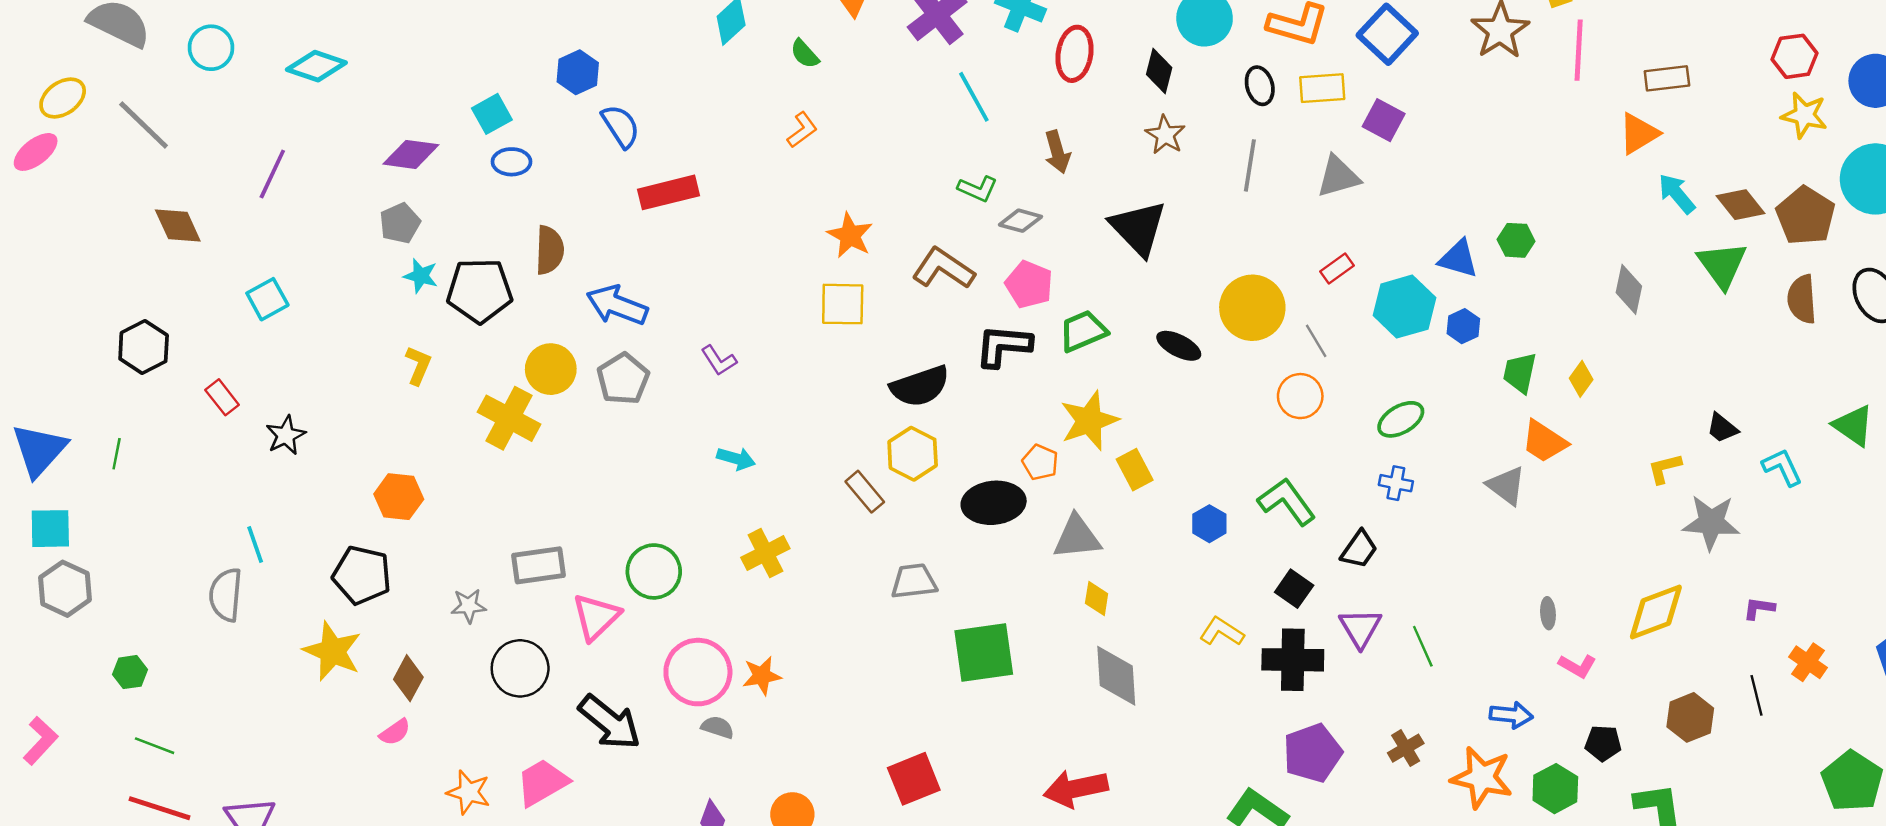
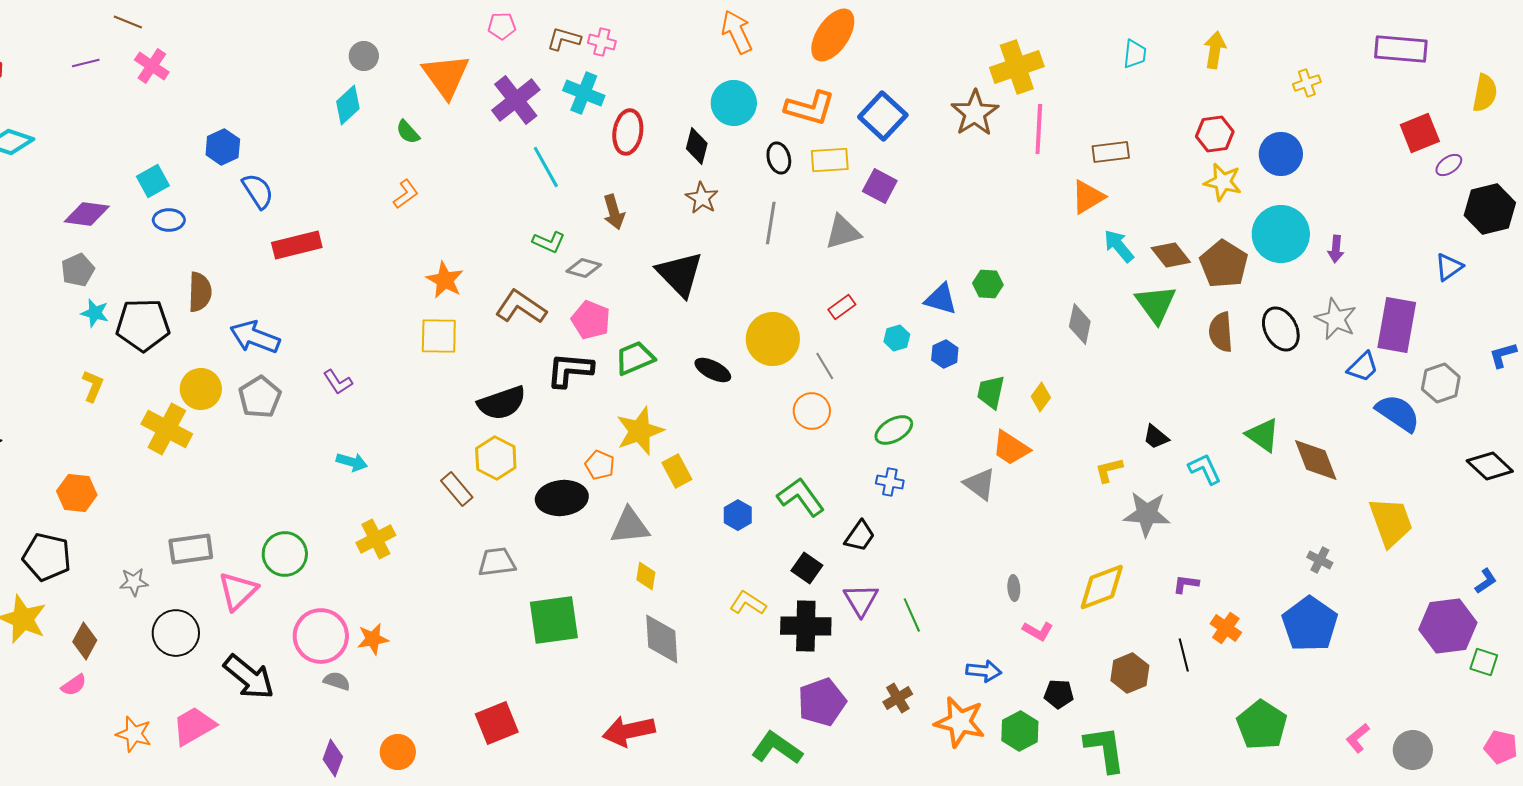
cyan hexagon: (1404, 307) -> (897, 338), size x0.5

